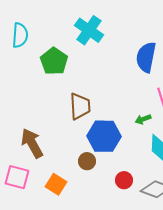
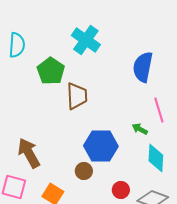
brown trapezoid: (80, 106) -> (77, 96), moved
green arrow: (143, 119) -> (140, 129), turned 49

